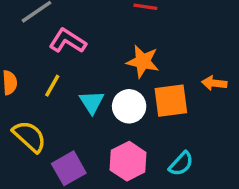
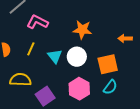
orange square: (171, 101) -> (108, 64), moved
yellow semicircle: (29, 136) -> (20, 80), turned -35

